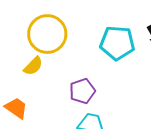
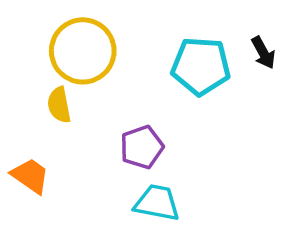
yellow semicircle: (33, 66) -> (59, 105), turned 125

